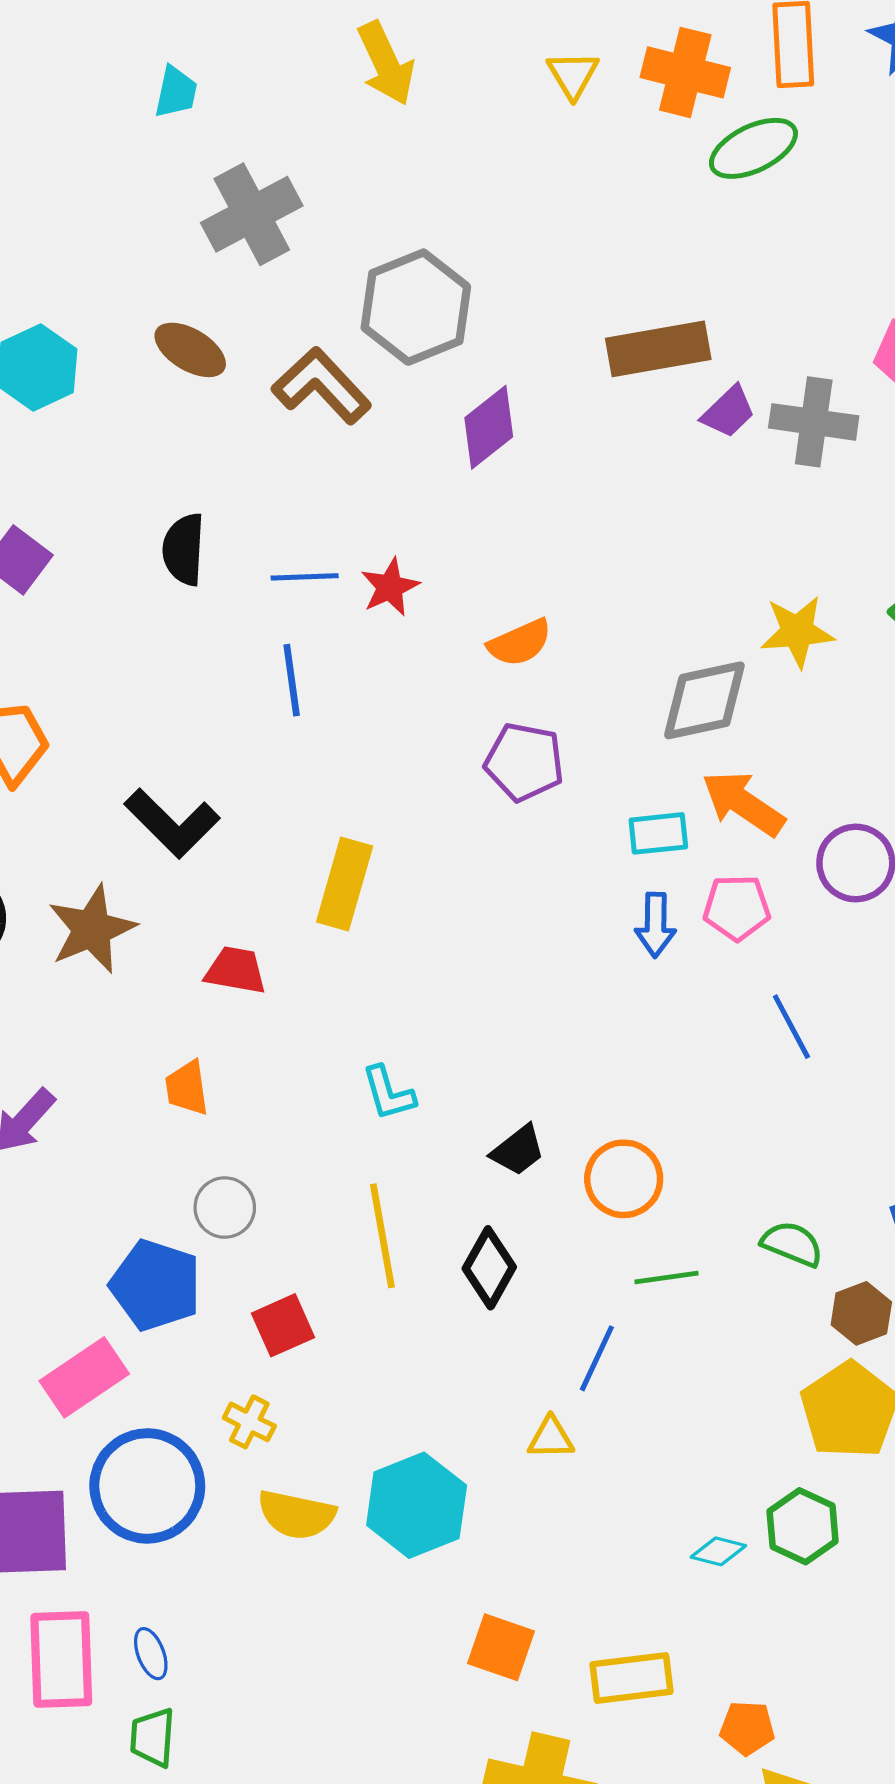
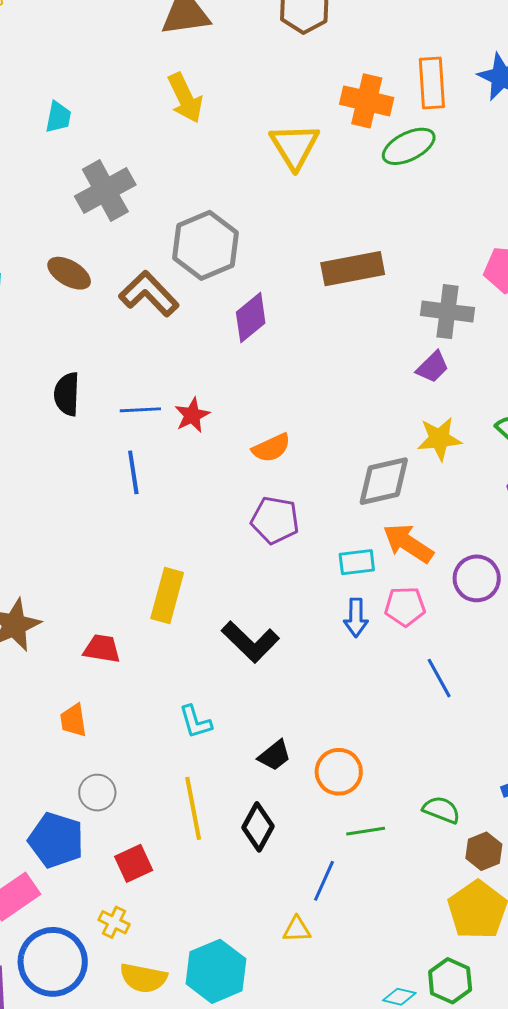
yellow triangle: (573, 75) -> (295, 146), moved, size x1.6
purple trapezoid: (728, 412) -> (432, 367), moved
black L-shape: (172, 823) -> (250, 642), moved

